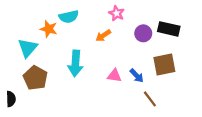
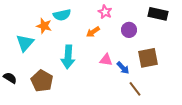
black rectangle: (169, 29) -> (158, 14), moved
pink triangle: (114, 76) -> (106, 60), moved
brown pentagon: (35, 78) -> (42, 81), moved
black semicircle: (11, 99) -> (10, 78), moved, turned -56

